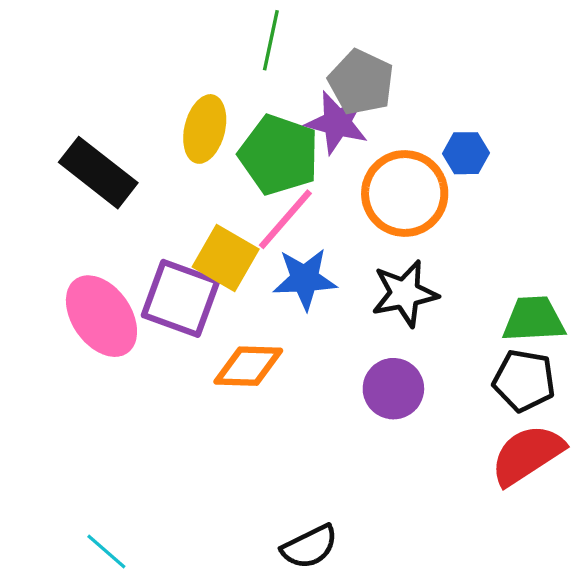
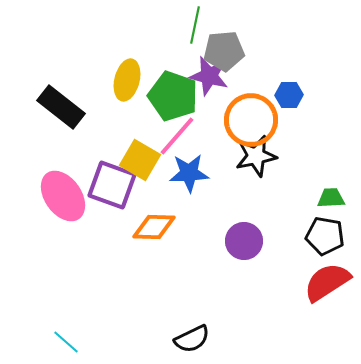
green line: (271, 40) -> (195, 25), moved
gray pentagon: (361, 82) -> (224, 51), turned -30
black star: (405, 294) -> (256, 156), moved
green trapezoid: (534, 319) -> (331, 198), size x0.7

